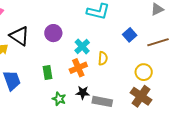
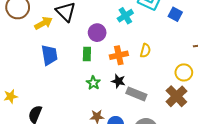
purple circle: (53, 33) -> (97, 33), moved
blue square: (130, 35) -> (175, 14), moved, turned -32
cyan cross: (82, 46) -> (125, 16), moved

